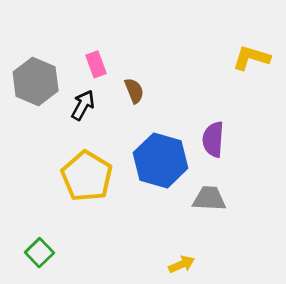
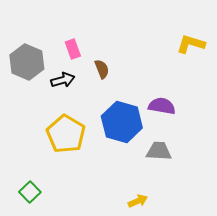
black arrow: (83, 105) -> (63, 80), turned 45
purple semicircle: (213, 139) -> (162, 106), turned 96

